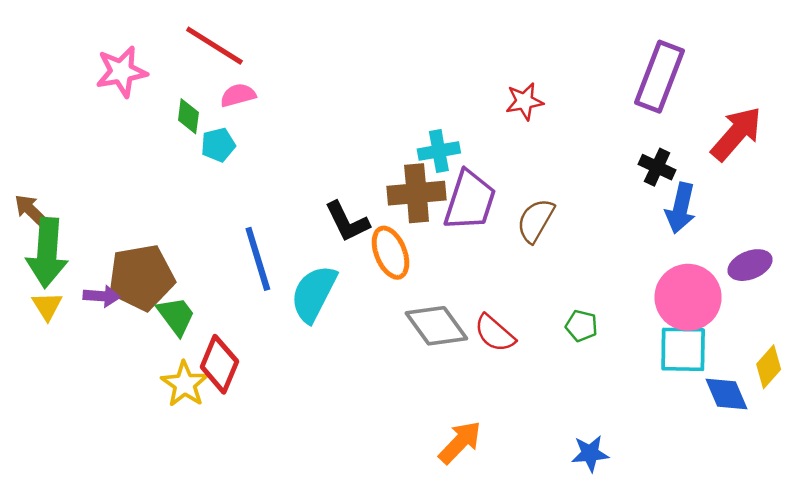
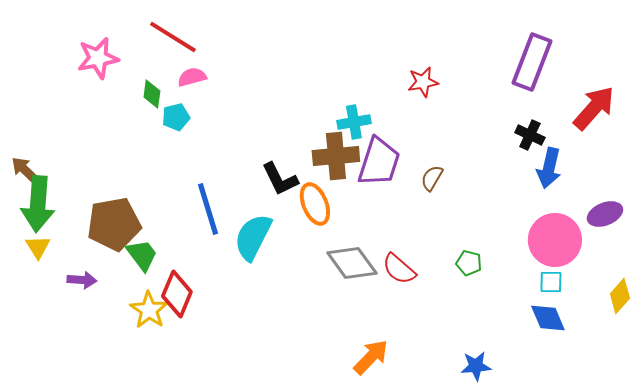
brown semicircle: (536, 220) -> (432, 178), size x0.7
purple arrow: (102, 296) -> (82, 280), moved
cyan square: (683, 349) -> (551, 282), size x0.6
blue diamond: (726, 394) -> (548, 318), moved

